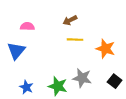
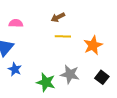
orange star: (105, 49) -> (93, 45), turned 30
blue star: (26, 87) -> (15, 69), moved

